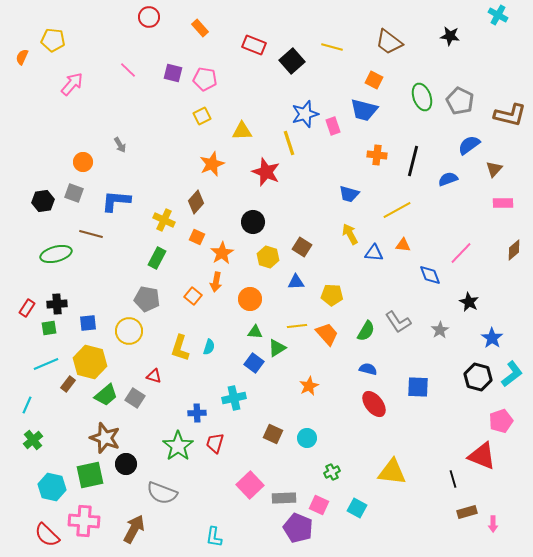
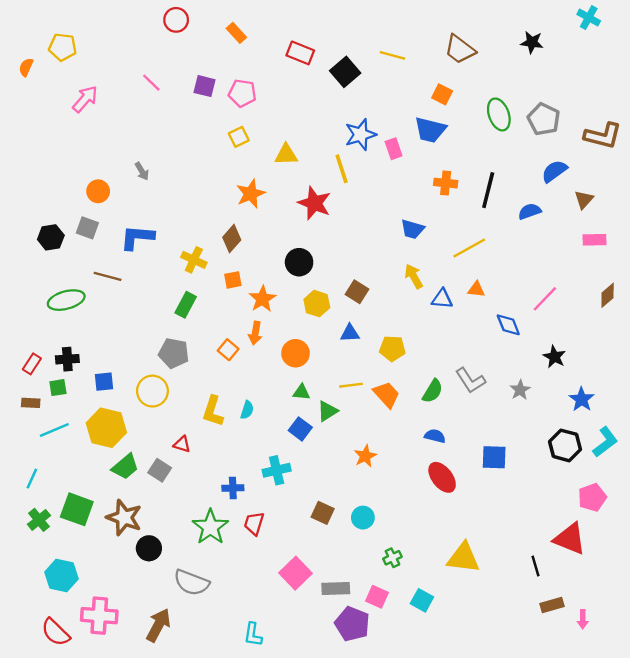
orange square: (197, 237) -> (233, 280), turned -35
brown rectangle: (68, 384) -> (31, 403), moved, turned 56
green square: (90, 475) -> (77, 509), moved, turned 32

